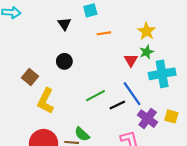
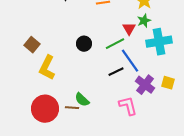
black circle: (64, 61) -> (84, 44), moved
green line: (96, 96) -> (115, 44), moved

